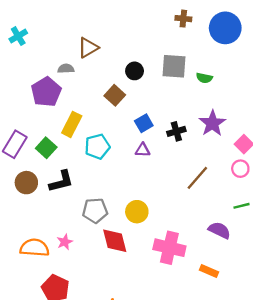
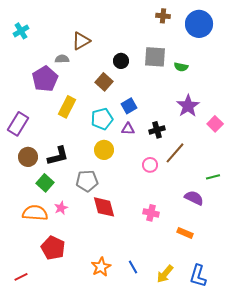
black cross: (176, 131) -> (157, 130), moved
cyan pentagon: (97, 147) -> (102, 119), moved
green square: (46, 148) -> (45, 183), moved
pink circle: (240, 169) -> (150, 165), moved
yellow circle: (137, 212) -> (104, 150), moved
pink cross: (169, 248) -> (151, 213), size x0.6

